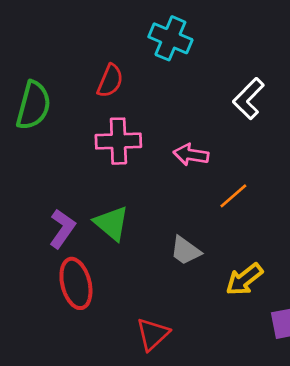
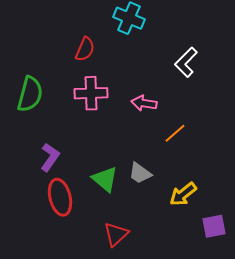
green semicircle: (33, 105) -> (30, 94), moved
green triangle: (112, 223) -> (105, 179), moved

